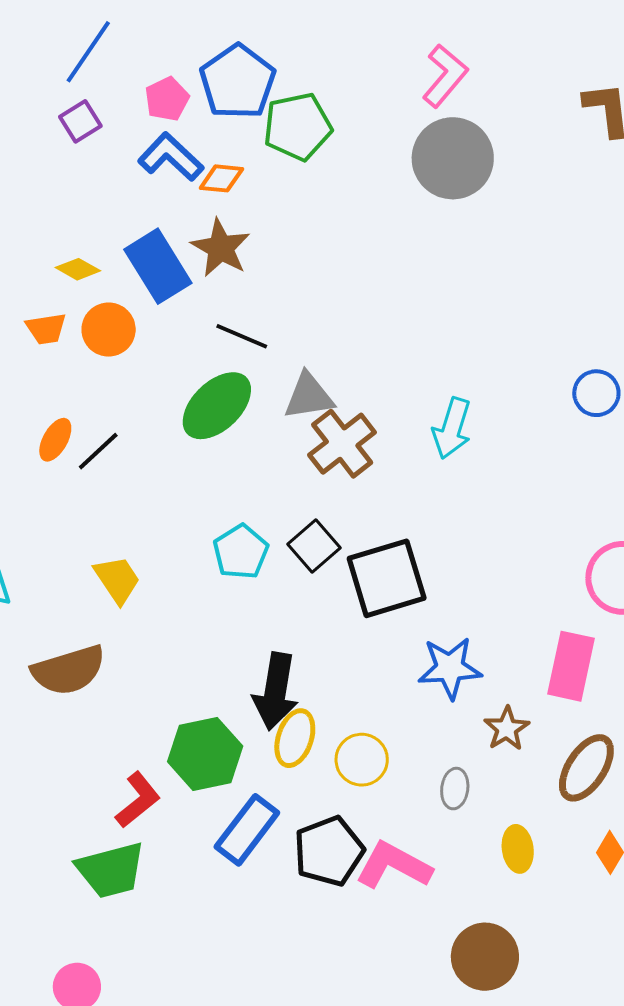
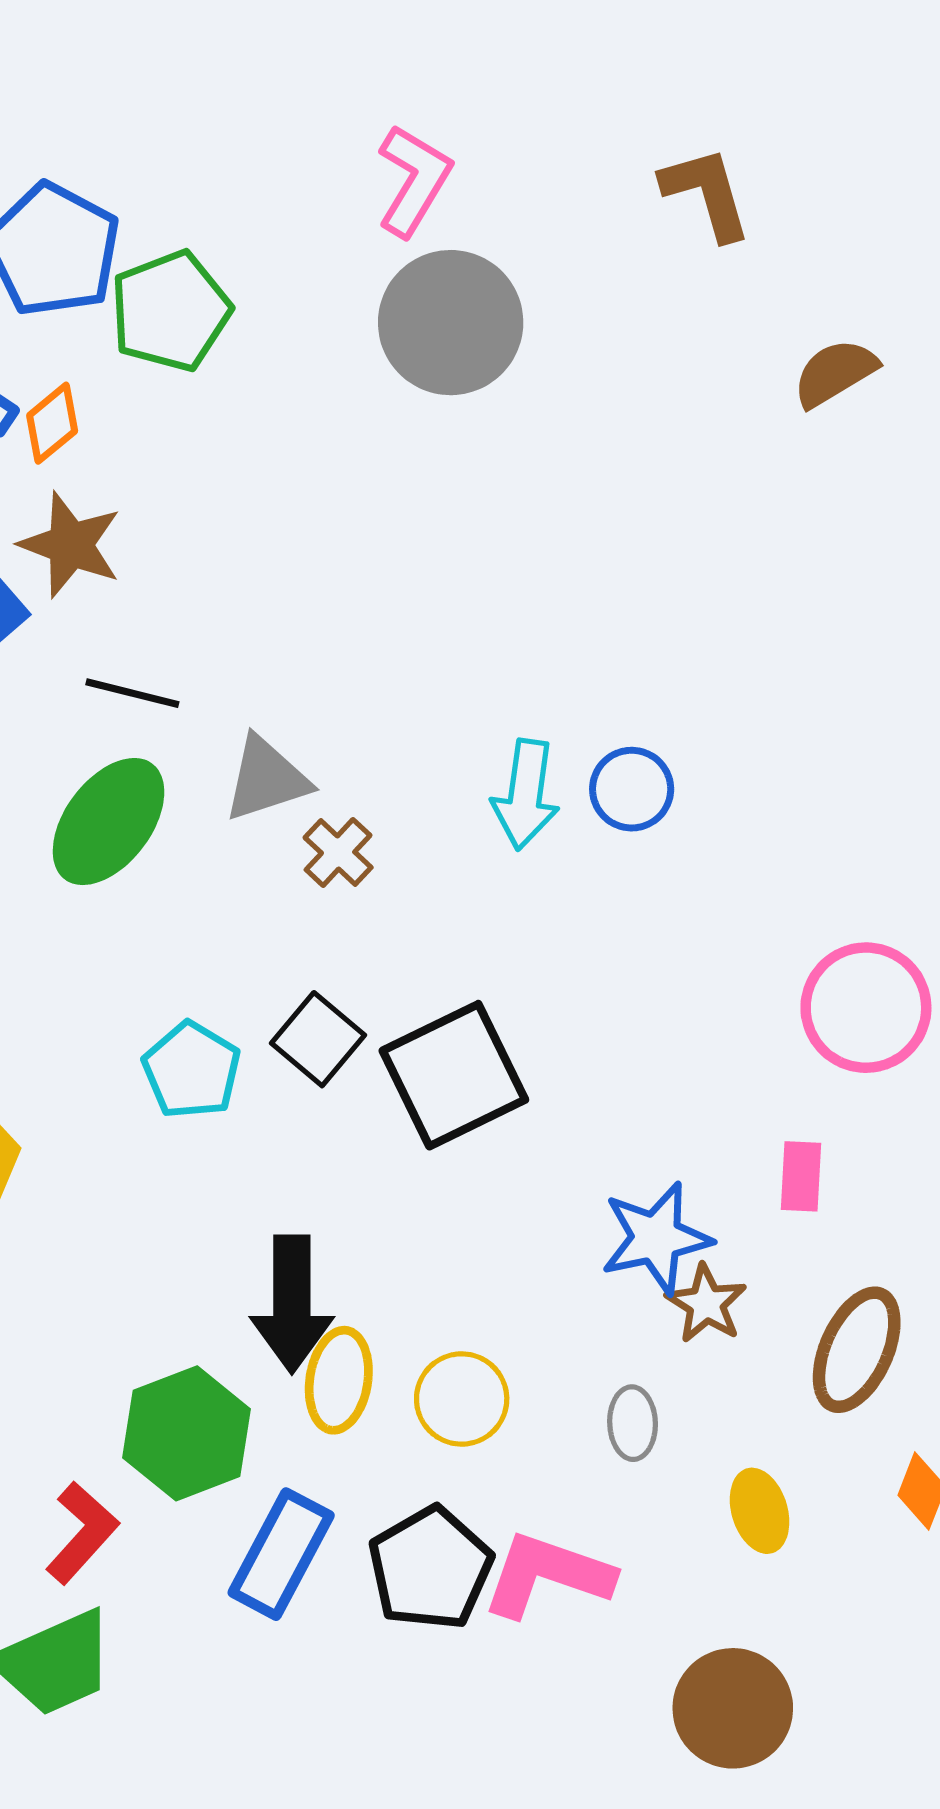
orange diamond: (221, 178) -> (52, 423), turned -36
blue circle: (596, 393) -> (632, 789), moved
brown cross: (342, 444) -> (338, 852), size x0.6
pink rectangle: (571, 666) -> (801, 1176), size x0.6
blue star: (450, 668) -> (656, 1238), moved

